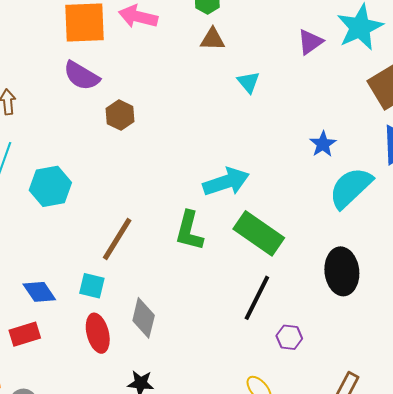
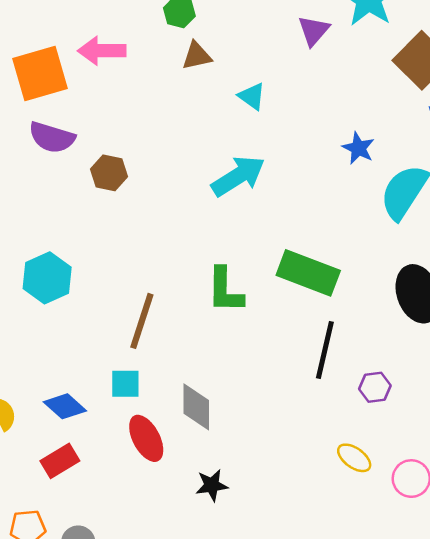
cyan arrow: (226, 182) -> (238, 176), moved

